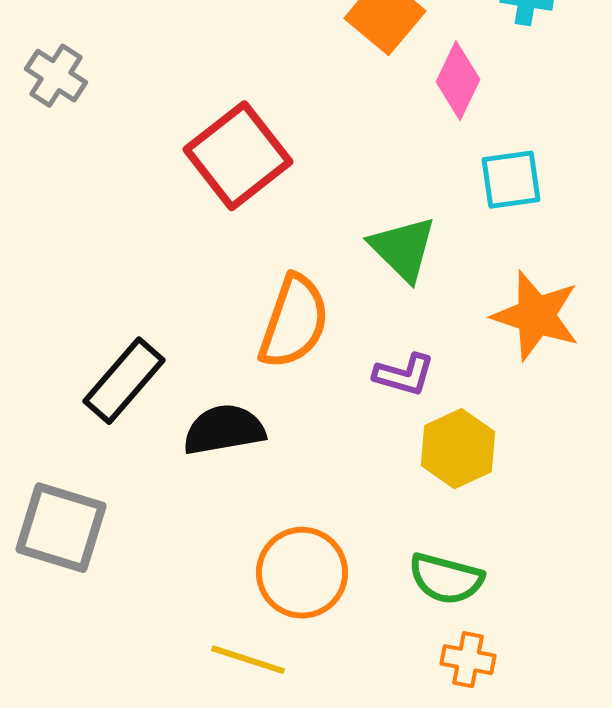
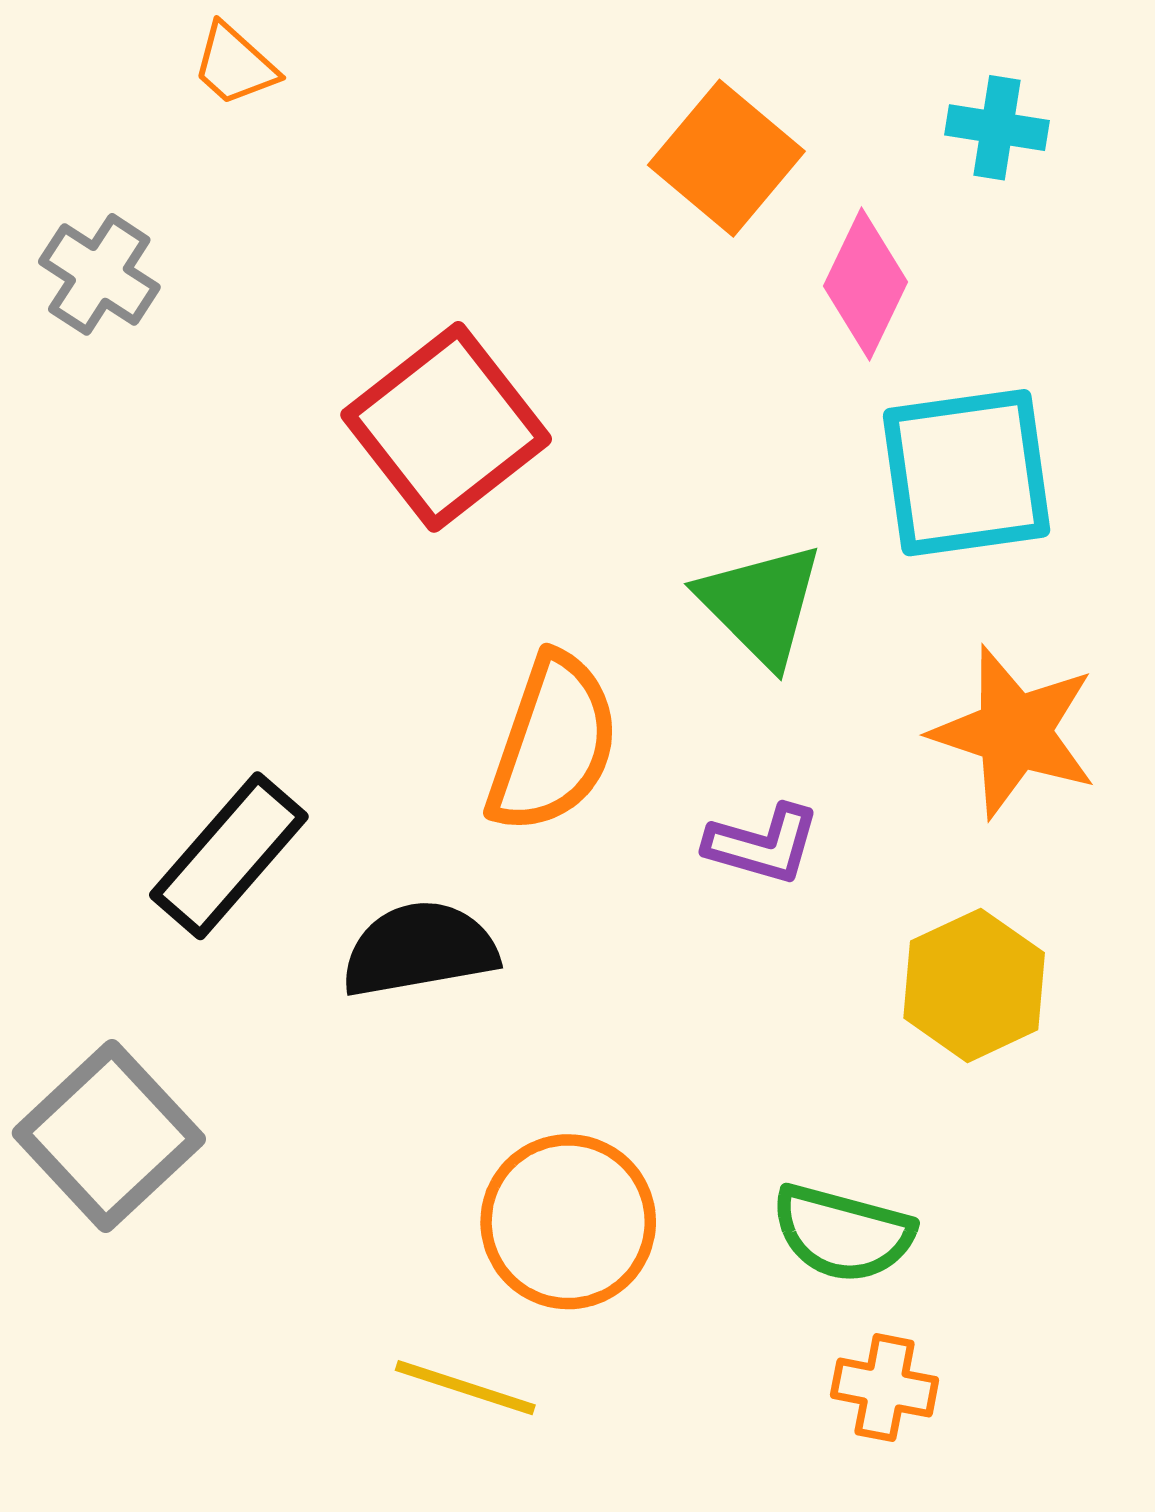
cyan square: (511, 180) -> (967, 473), size x1.5
yellow hexagon: (458, 449) -> (974, 985), moved
gray square: (61, 528) -> (109, 1136), turned 30

